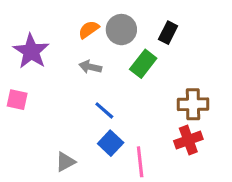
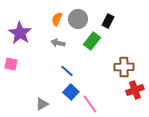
orange semicircle: (89, 30) -> (57, 19), turned -32
red cross: (188, 140) -> (135, 90), moved
pink line: (140, 162) -> (90, 104), turned -30

